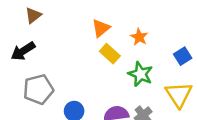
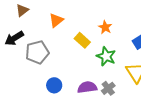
orange triangle: (101, 28) -> (56, 20), moved
gray pentagon: (38, 89) -> (37, 52), moved

